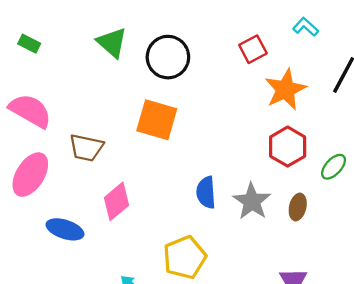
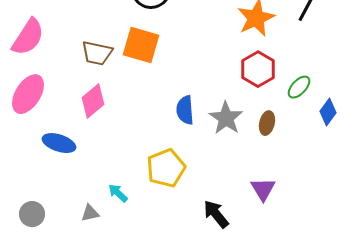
pink semicircle: (30, 111) -> (28, 37), turned 93
brown trapezoid: (86, 148) -> (97, 53), moved
pink diamond: (116, 201) -> (93, 101), moved

